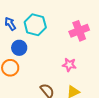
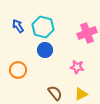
blue circle: (19, 48) -> (45, 50), moved

